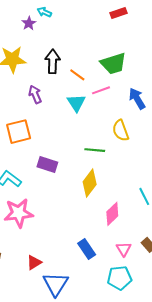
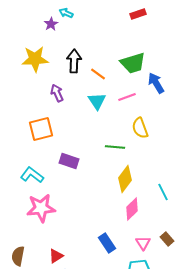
pink line: (101, 90) -> (127, 97), moved
blue arrow: (137, 99) -> (156, 83), moved
yellow diamond: (90, 183) -> (125, 179), moved

